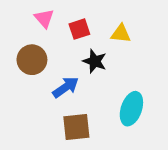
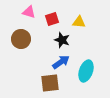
pink triangle: (44, 18) -> (29, 12), turned -32
blue arrow: (66, 87) -> (61, 62), moved

